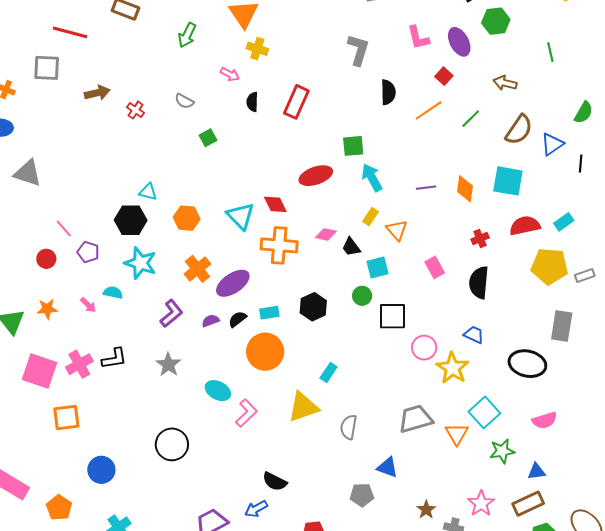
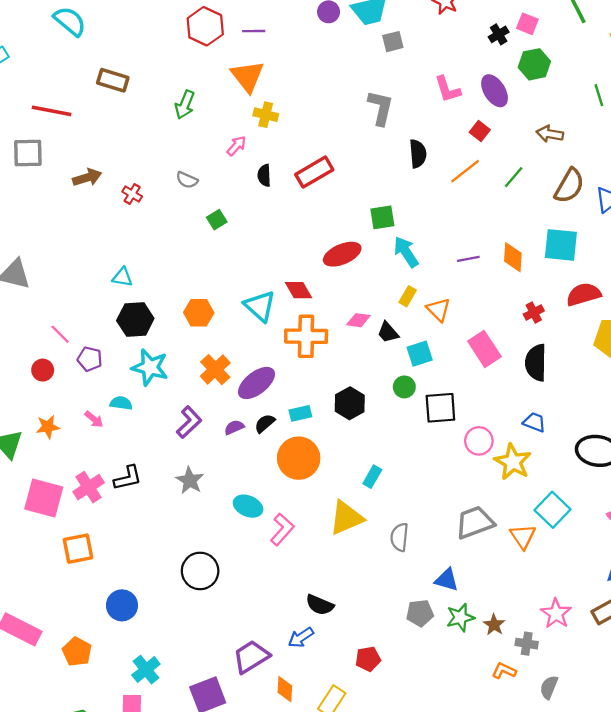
pink arrow: (230, 74) -> (236, 146), turned -72
red rectangle: (296, 102) -> (314, 172), turned 40
cyan triangle: (148, 192) -> (122, 277), moved
pink rectangle: (435, 267) -> (484, 349), size x1.4
green star: (502, 451) -> (460, 617), moved

